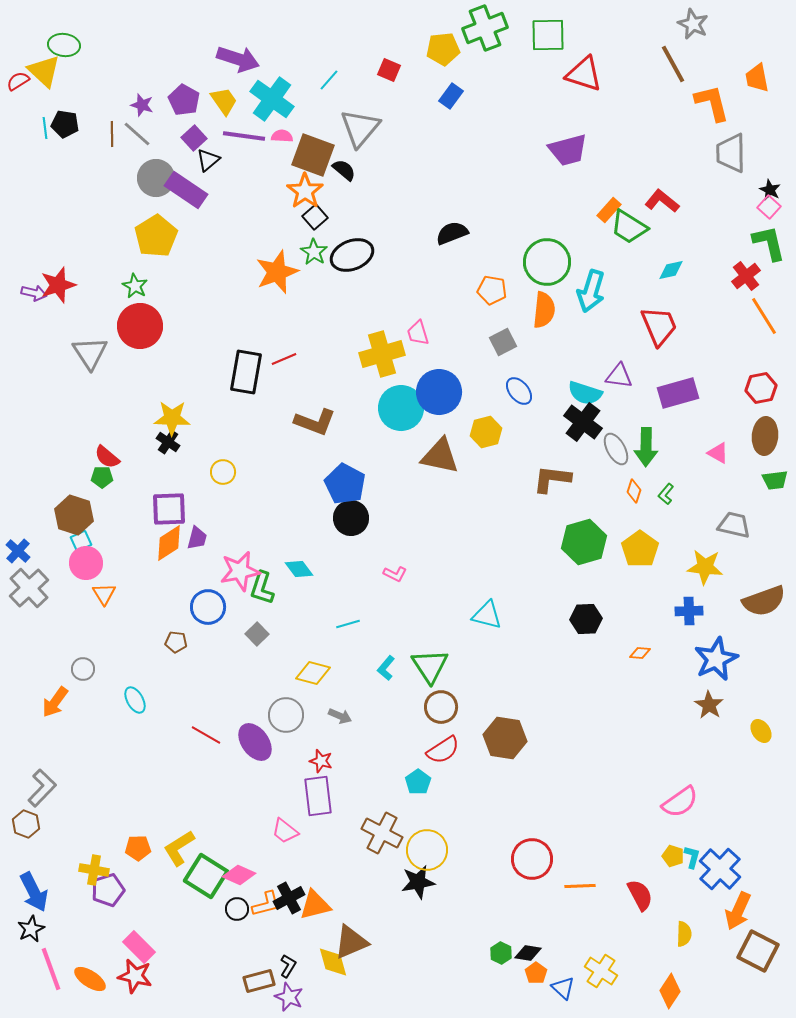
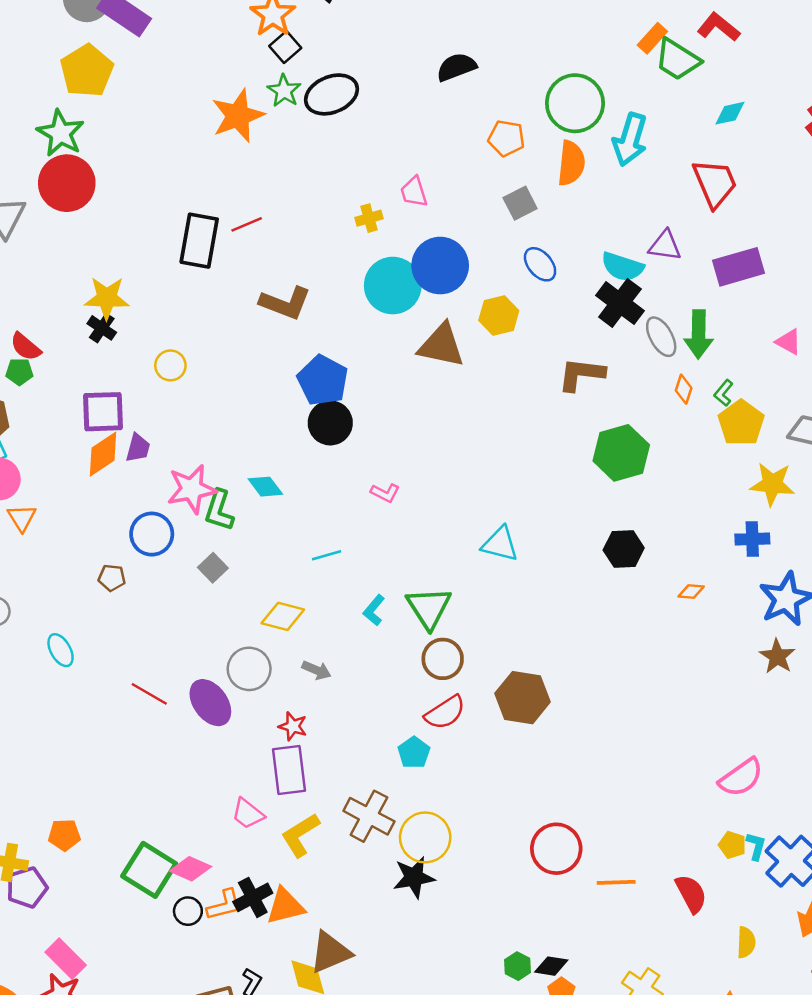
green star: (135, 286) -> (61, 133), size x1.5
yellow cross: (382, 354) -> (369, 218), size x0.5
yellow pentagon: (640, 549) -> (741, 423), moved
yellow L-shape: (179, 848) -> (300, 835), moved

